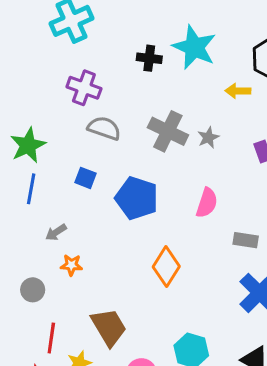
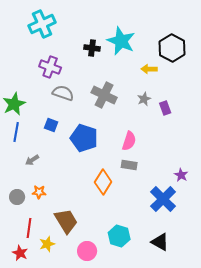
gray star: (208, 137) -> (144, 99), moved
gray rectangle: (246, 240) -> (129, 165), moved
orange star: (72, 265) -> (39, 192), moved

